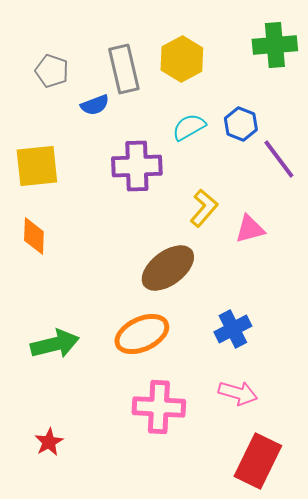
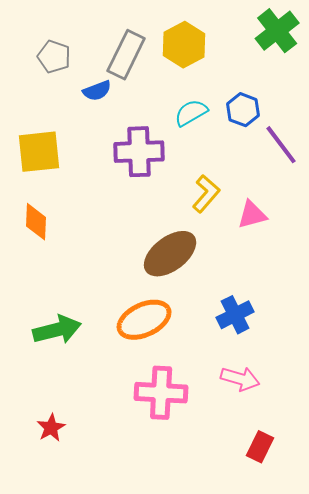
green cross: (275, 45) -> (277, 31), turned -33
gray rectangle: (124, 69) -> (126, 55), turned 39
red rectangle: (258, 461) -> (260, 447), size x0.6

